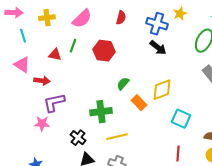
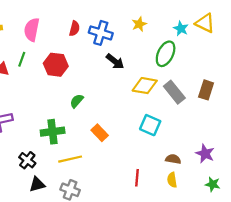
pink semicircle: (82, 19) -> (32, 30), turned 145
blue cross: (157, 24) -> (101, 33), moved
yellow diamond: (162, 90) -> (145, 86), moved, turned 30
orange rectangle: (139, 103) -> (100, 133), moved
cyan square: (181, 119) -> (150, 125), moved

